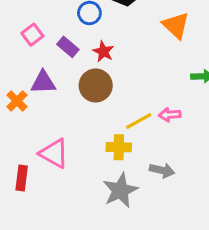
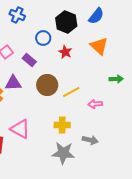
red star: (103, 52) -> (65, 52), moved
yellow line: (139, 121) -> (71, 92), moved
gray star: (120, 190) -> (63, 153), turned 30

